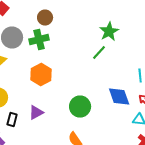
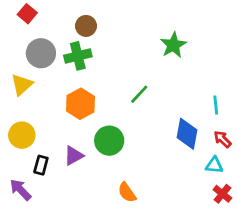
green line: (99, 52) -> (139, 94), moved
blue diamond: (119, 96) -> (187, 134), turned 30
green circle: (80, 106) -> (109, 141), moved

